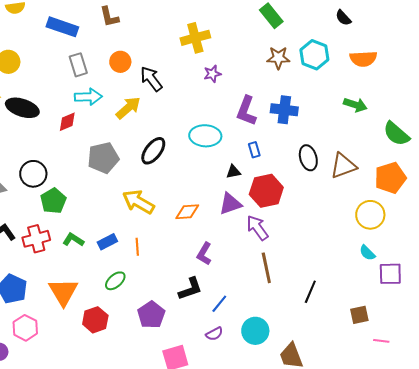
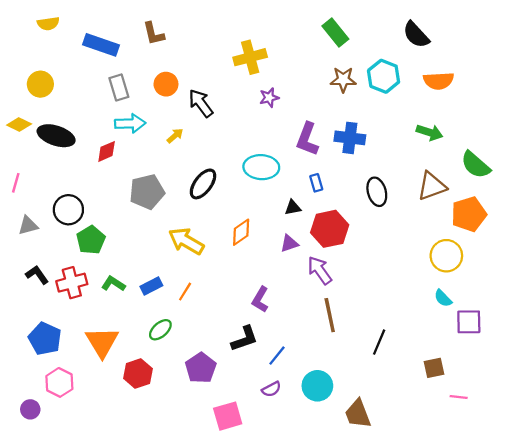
black semicircle: (343, 18) -> (416, 35), size x1.5
yellow arrow: (128, 108) -> (175, 136), size x0.6
brown triangle: (343, 166) -> (432, 186), moved
purple triangle: (230, 204) -> (289, 243), size x0.7
orange diamond: (187, 212) -> (241, 232), moved, turned -30
orange line: (137, 247) -> (185, 292), turned 36

